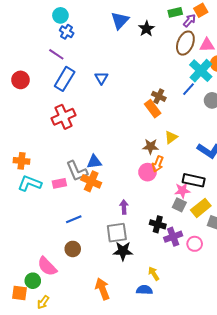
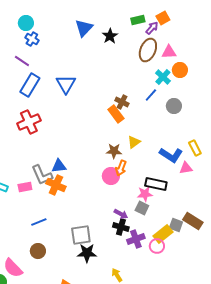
cyan cross: (201, 71) -> (163, 77), size x0.7
blue triangle: (101, 78) -> (66, 84), size x1.5
purple arrow: (124, 207) -> (121, 214), moved, turned 120
yellow rectangle: (201, 208) -> (163, 234), moved

